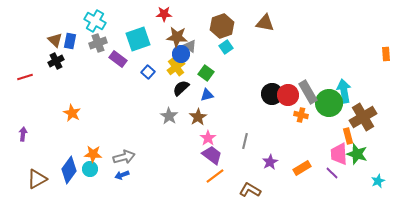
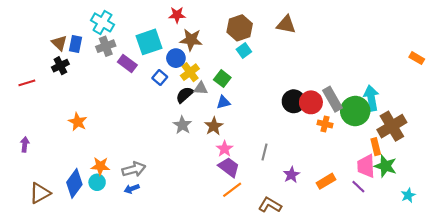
gray triangle: (190, 46) -> (201, 88), moved, turned -32
blue circle: (181, 54) -> (176, 58), moved
orange rectangle: (386, 54) -> (417, 58), turned -56
black semicircle: (181, 88) -> (185, 95), moved

